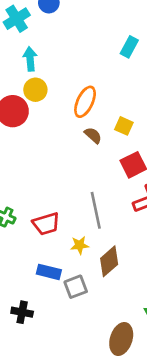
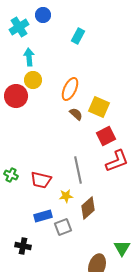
cyan rectangle: (129, 47) -> (78, 36), moved
yellow square: (124, 126) -> (99, 107), size x1.5
red trapezoid: (46, 224) -> (41, 180), turned 30
blue rectangle: (49, 272) -> (43, 216), turned -30

